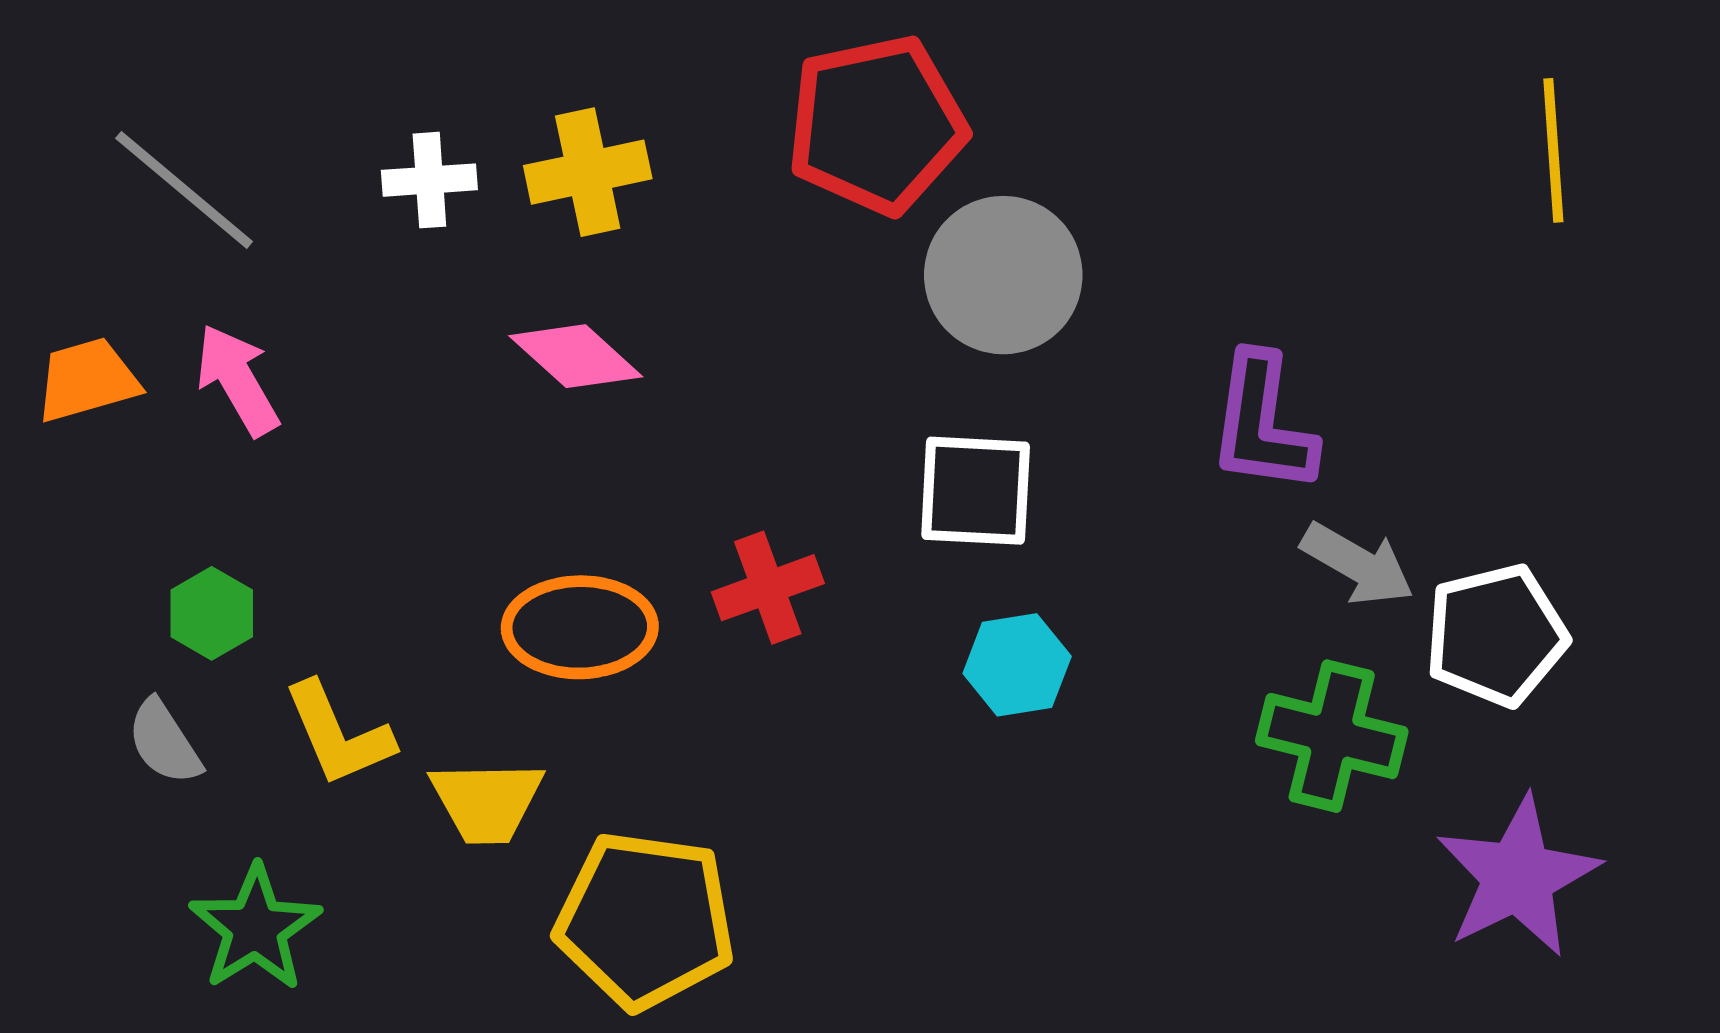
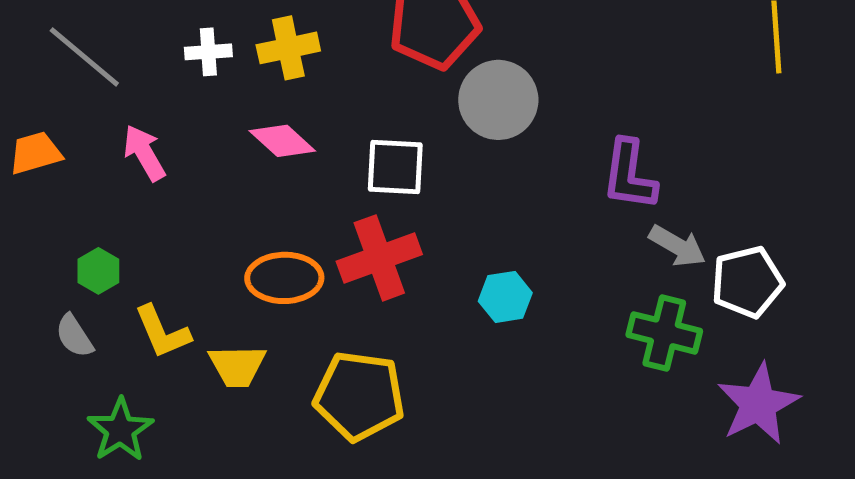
pink arrow: (237, 380) -> (144, 153), moved
white square: (976, 491) -> (395, 167), moved
red cross: (768, 588) -> (379, 258), size x1.5
yellow pentagon: (645, 920) -> (359, 396), moved

